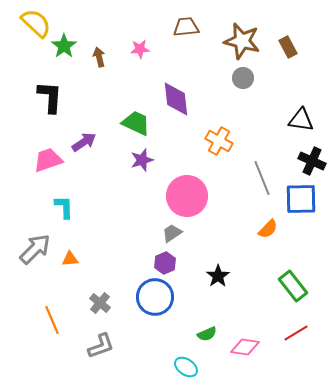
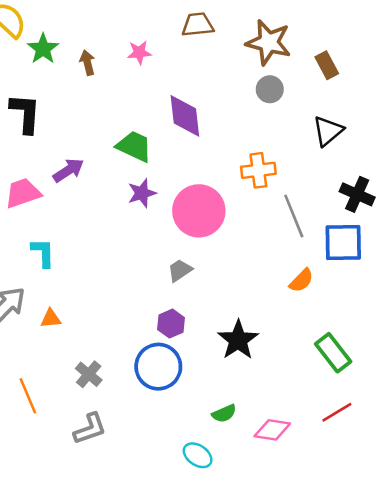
brown rectangle: (288, 47) -> (327, 65), moved
black triangle: (301, 120) -> (328, 131), moved, turned -48
orange cross: (219, 141) -> (258, 170), moved, turned -36
pink circle: (187, 196) -> (199, 211), moved
gray trapezoid: (172, 233) -> (180, 270), moved
black star: (218, 276) -> (238, 340), size x1.4

